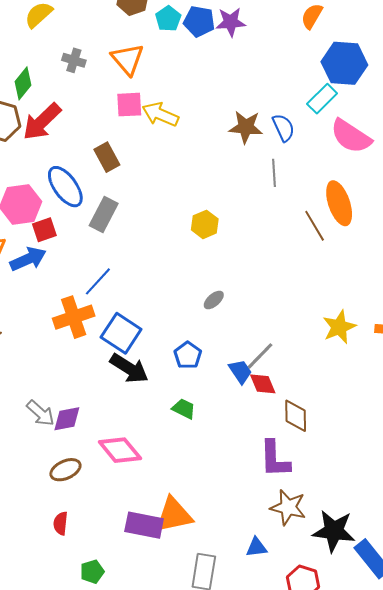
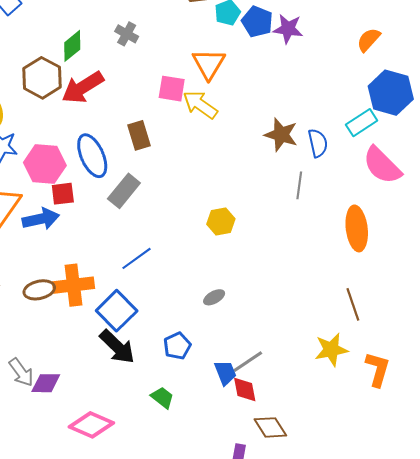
orange triangle: (128, 59) -> (209, 64), moved
brown line: (315, 226) -> (353, 304), moved
blue line: (98, 281) -> (136, 258), moved
brown diamond: (296, 416) -> (270, 427), turned -44
pink diamond: (120, 450) -> (91, 425), turned -39
brown ellipse: (65, 470) -> (39, 290), moved

